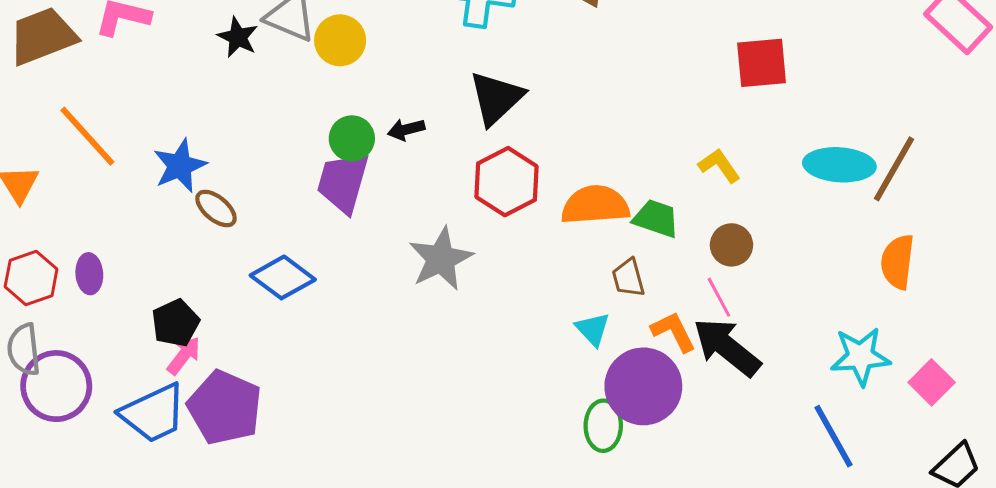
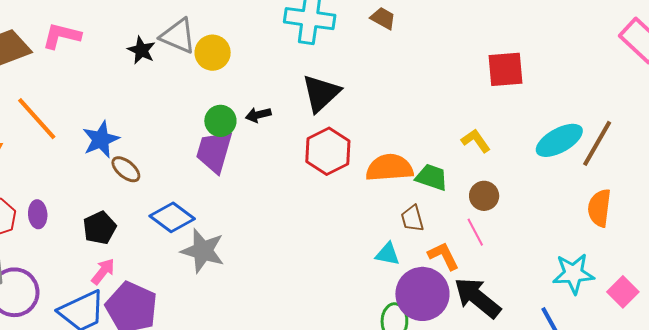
cyan ellipse: (839, 165) -> (559, 140), turned -33
gray star: (441, 259) -> (203, 251), moved, turned -30
black pentagon: (175, 323) -> (100, 228), moved
cyan triangle: (593, 329) -> (387, 254), turned -36
black arrow: (727, 347) -> (477, 298), moved

